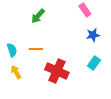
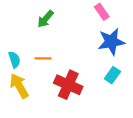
blue star: (93, 35) -> (111, 42), size x1.6
yellow arrow: (16, 72) -> (19, 86), size x1.5

